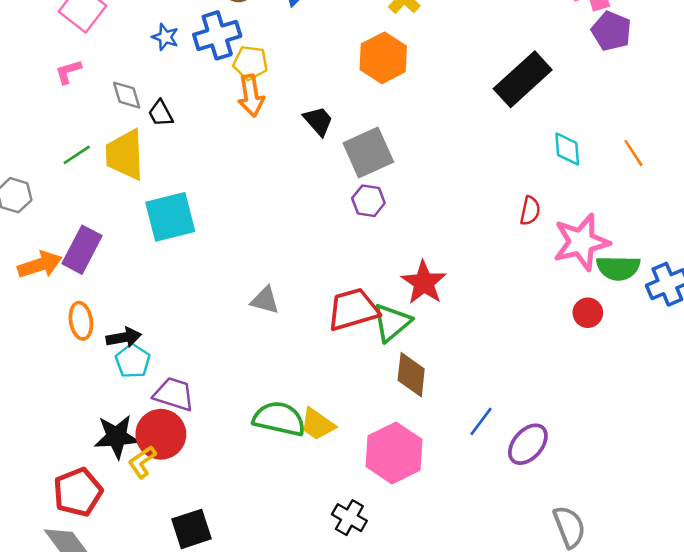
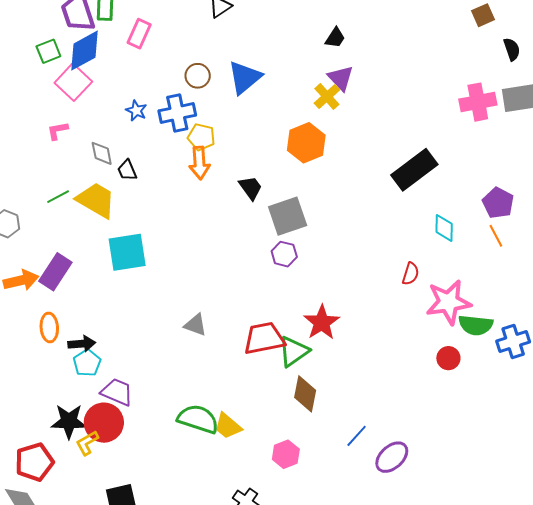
purple pentagon: (611, 31) -> (498, 203), moved
yellow trapezoid: (125, 155) -> (96, 200), turned 117
pink hexagon: (394, 453) -> (286, 454), size x0.6

